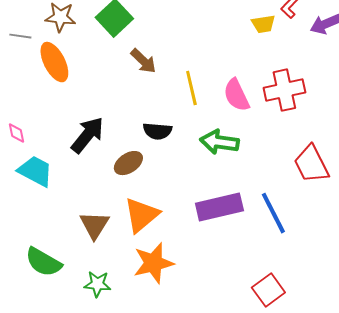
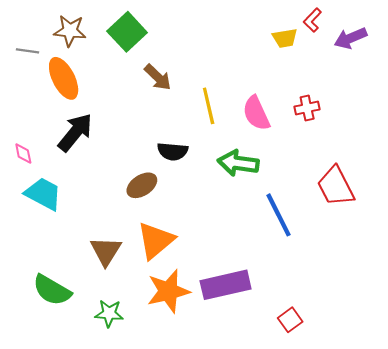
red cross: (284, 90) -> (307, 108), size x0.6
black arrow: (87, 135) -> (75, 132), moved
purple rectangle: (219, 207) -> (226, 285), moved
blue line: (273, 213) -> (278, 215), moved
red square: (268, 290) -> (290, 320), size x0.7

